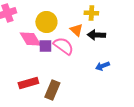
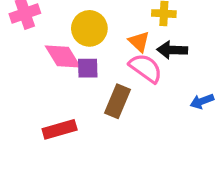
pink semicircle: (63, 46) -> (146, 68), moved
blue arrow: (102, 66) -> (202, 101), moved
brown rectangle: (52, 90) -> (118, 101), moved

